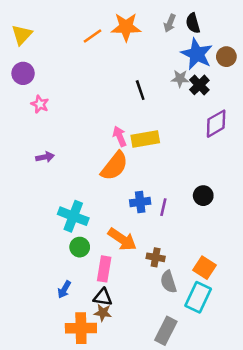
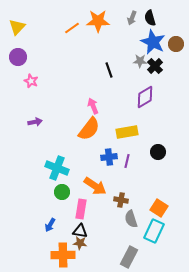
purple diamond: (216, 124) -> (145, 97), moved
yellow rectangle: (145, 139) -> (127, 132), moved

